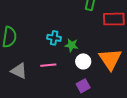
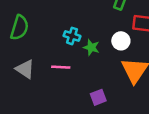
white circle: (83, 61) -> (121, 41), moved

